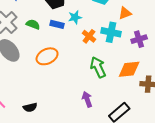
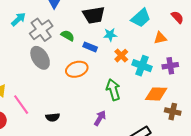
blue rectangle: (57, 24) -> (90, 47), moved
cyan cross: (111, 32) -> (142, 66), moved
green arrow: (98, 67) -> (113, 90), moved
purple arrow: (87, 99) -> (100, 118), moved, turned 42

